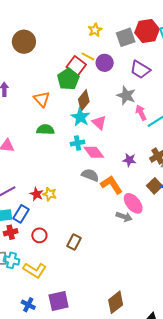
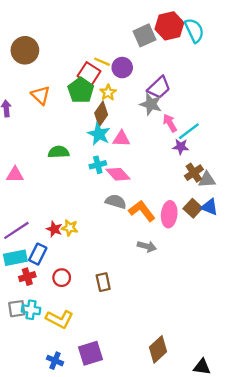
yellow star: (95, 30) -> (108, 93), moved
purple trapezoid: (140, 69) -> (159, 88), moved, turned -70
orange triangle: (42, 99) -> (41, 95), moved
pink triangle: (99, 123) -> (121, 139), turned -35
purple star: (129, 160) -> (181, 147), moved
pink ellipse: (133, 203) -> (169, 214), moved, turned 50
gray arrow: (124, 217) -> (147, 246), moved
brown rectangle: (74, 242) -> (103, 282), turned -35

